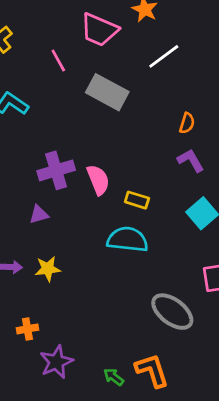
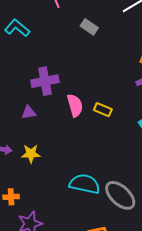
gray rectangle: (107, 92) -> (89, 27), size x0.6
pink semicircle: (98, 180) -> (75, 105), moved
cyan semicircle: (127, 239) -> (85, 184), moved

